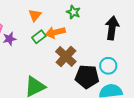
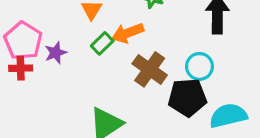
cyan circle: (108, 66) -> (199, 66), moved

